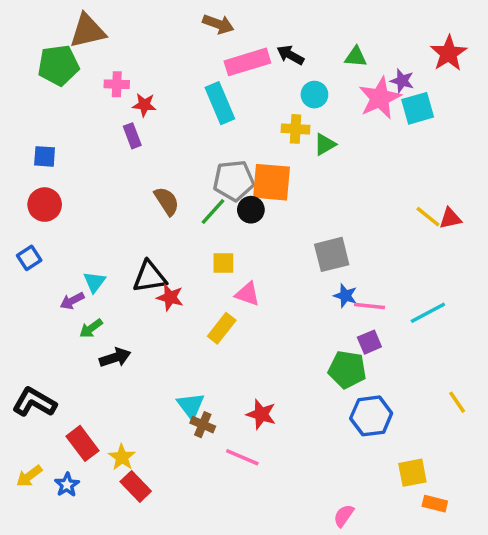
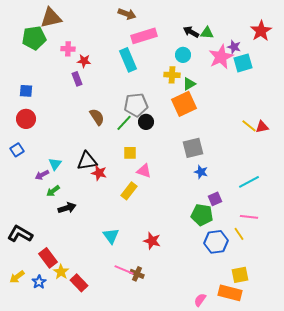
black arrow: (290, 55) -> (191, 32), moved
orange square: (272, 182) -> (184, 104), moved, turned -30
pink line: (369, 306) -> (249, 217), moved
yellow line: (457, 402) -> (239, 234), moved
brown cross: (203, 425) -> (137, 274), moved
yellow star: (122, 457) -> (61, 272), moved
pink line: (242, 457) -> (124, 270), moved
orange rectangle: (435, 504) -> (230, 293), moved, size x1.6

